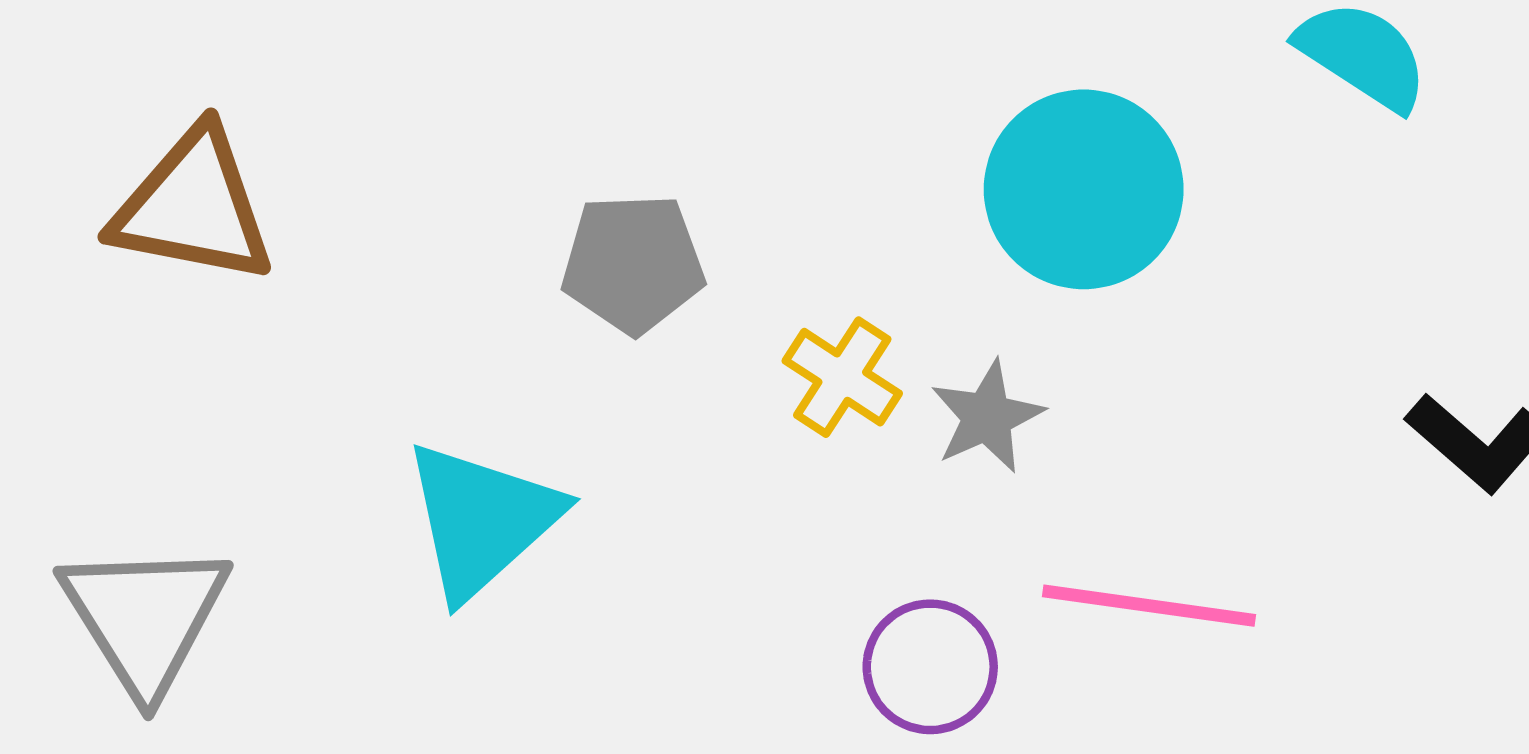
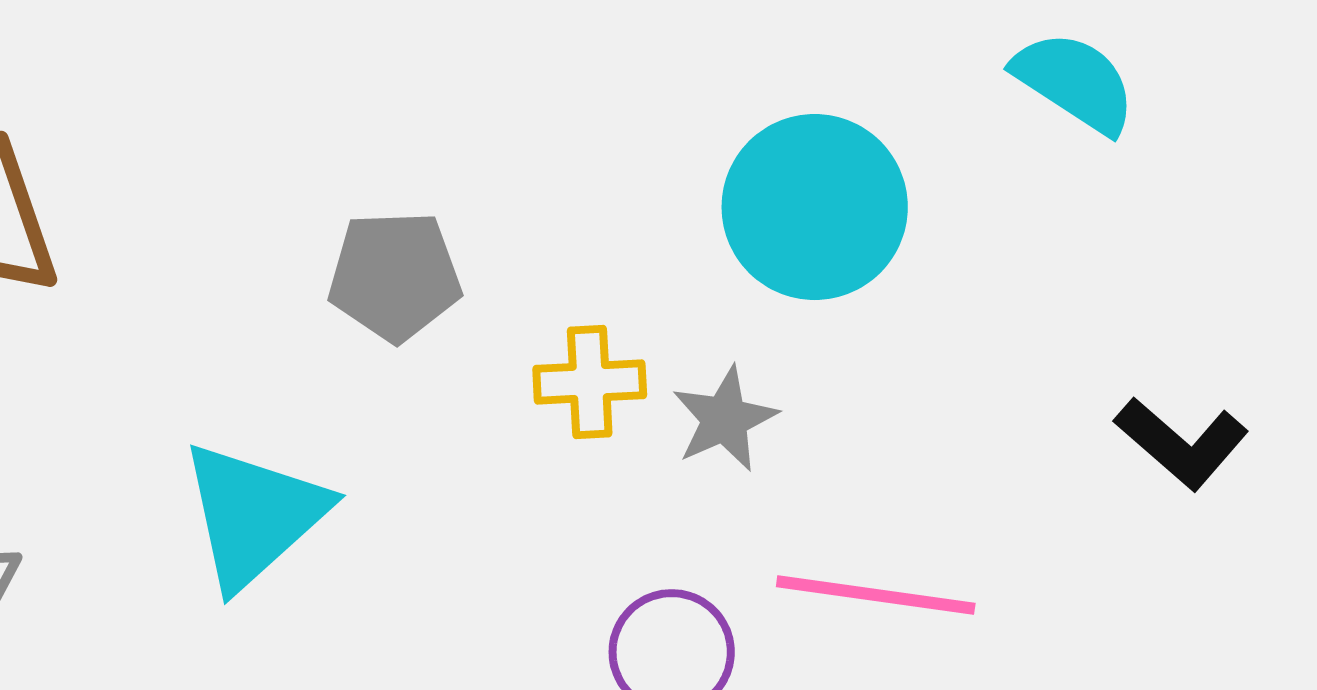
yellow cross: (842, 377) -> (590, 382), turned -36

